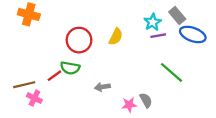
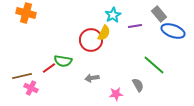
cyan star: (153, 22) -> (113, 15), moved
purple line: (158, 36) -> (135, 26), moved
red circle: (79, 40) -> (91, 40), moved
gray semicircle: (146, 100) -> (138, 85), moved

